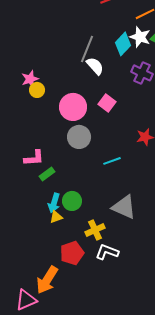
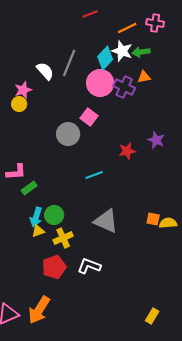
white semicircle: (95, 66) -> (45, 71), moved
pink star: (30, 79) -> (23, 90), moved
pink circle: (73, 107) -> (100, 83), moved
gray circle: (79, 137) -> (68, 134), moved
yellow cross: (95, 230) -> (63, 238), moved
orange arrow: (47, 280) -> (39, 310), moved

